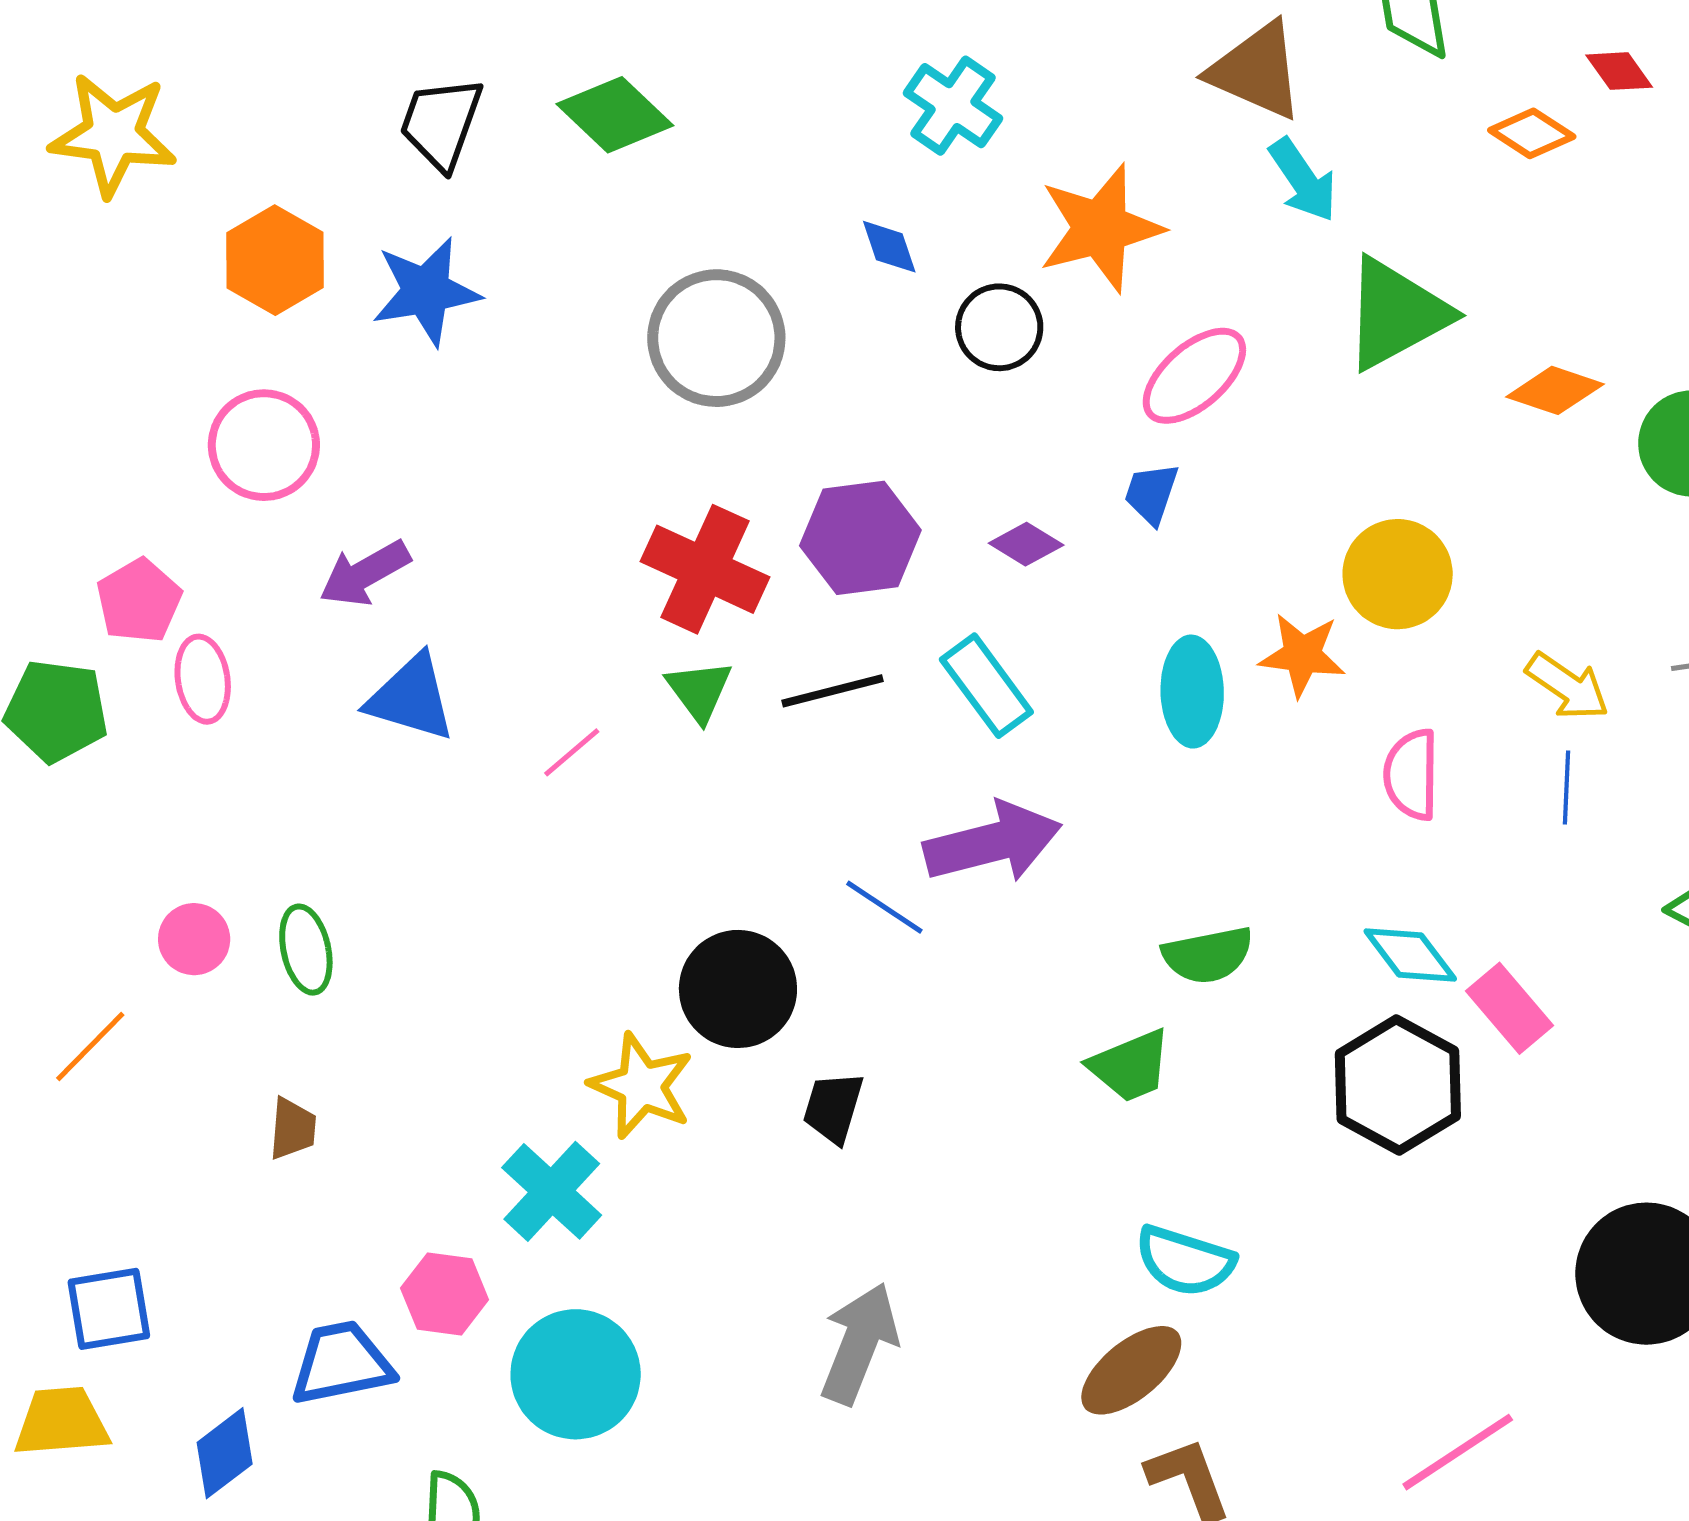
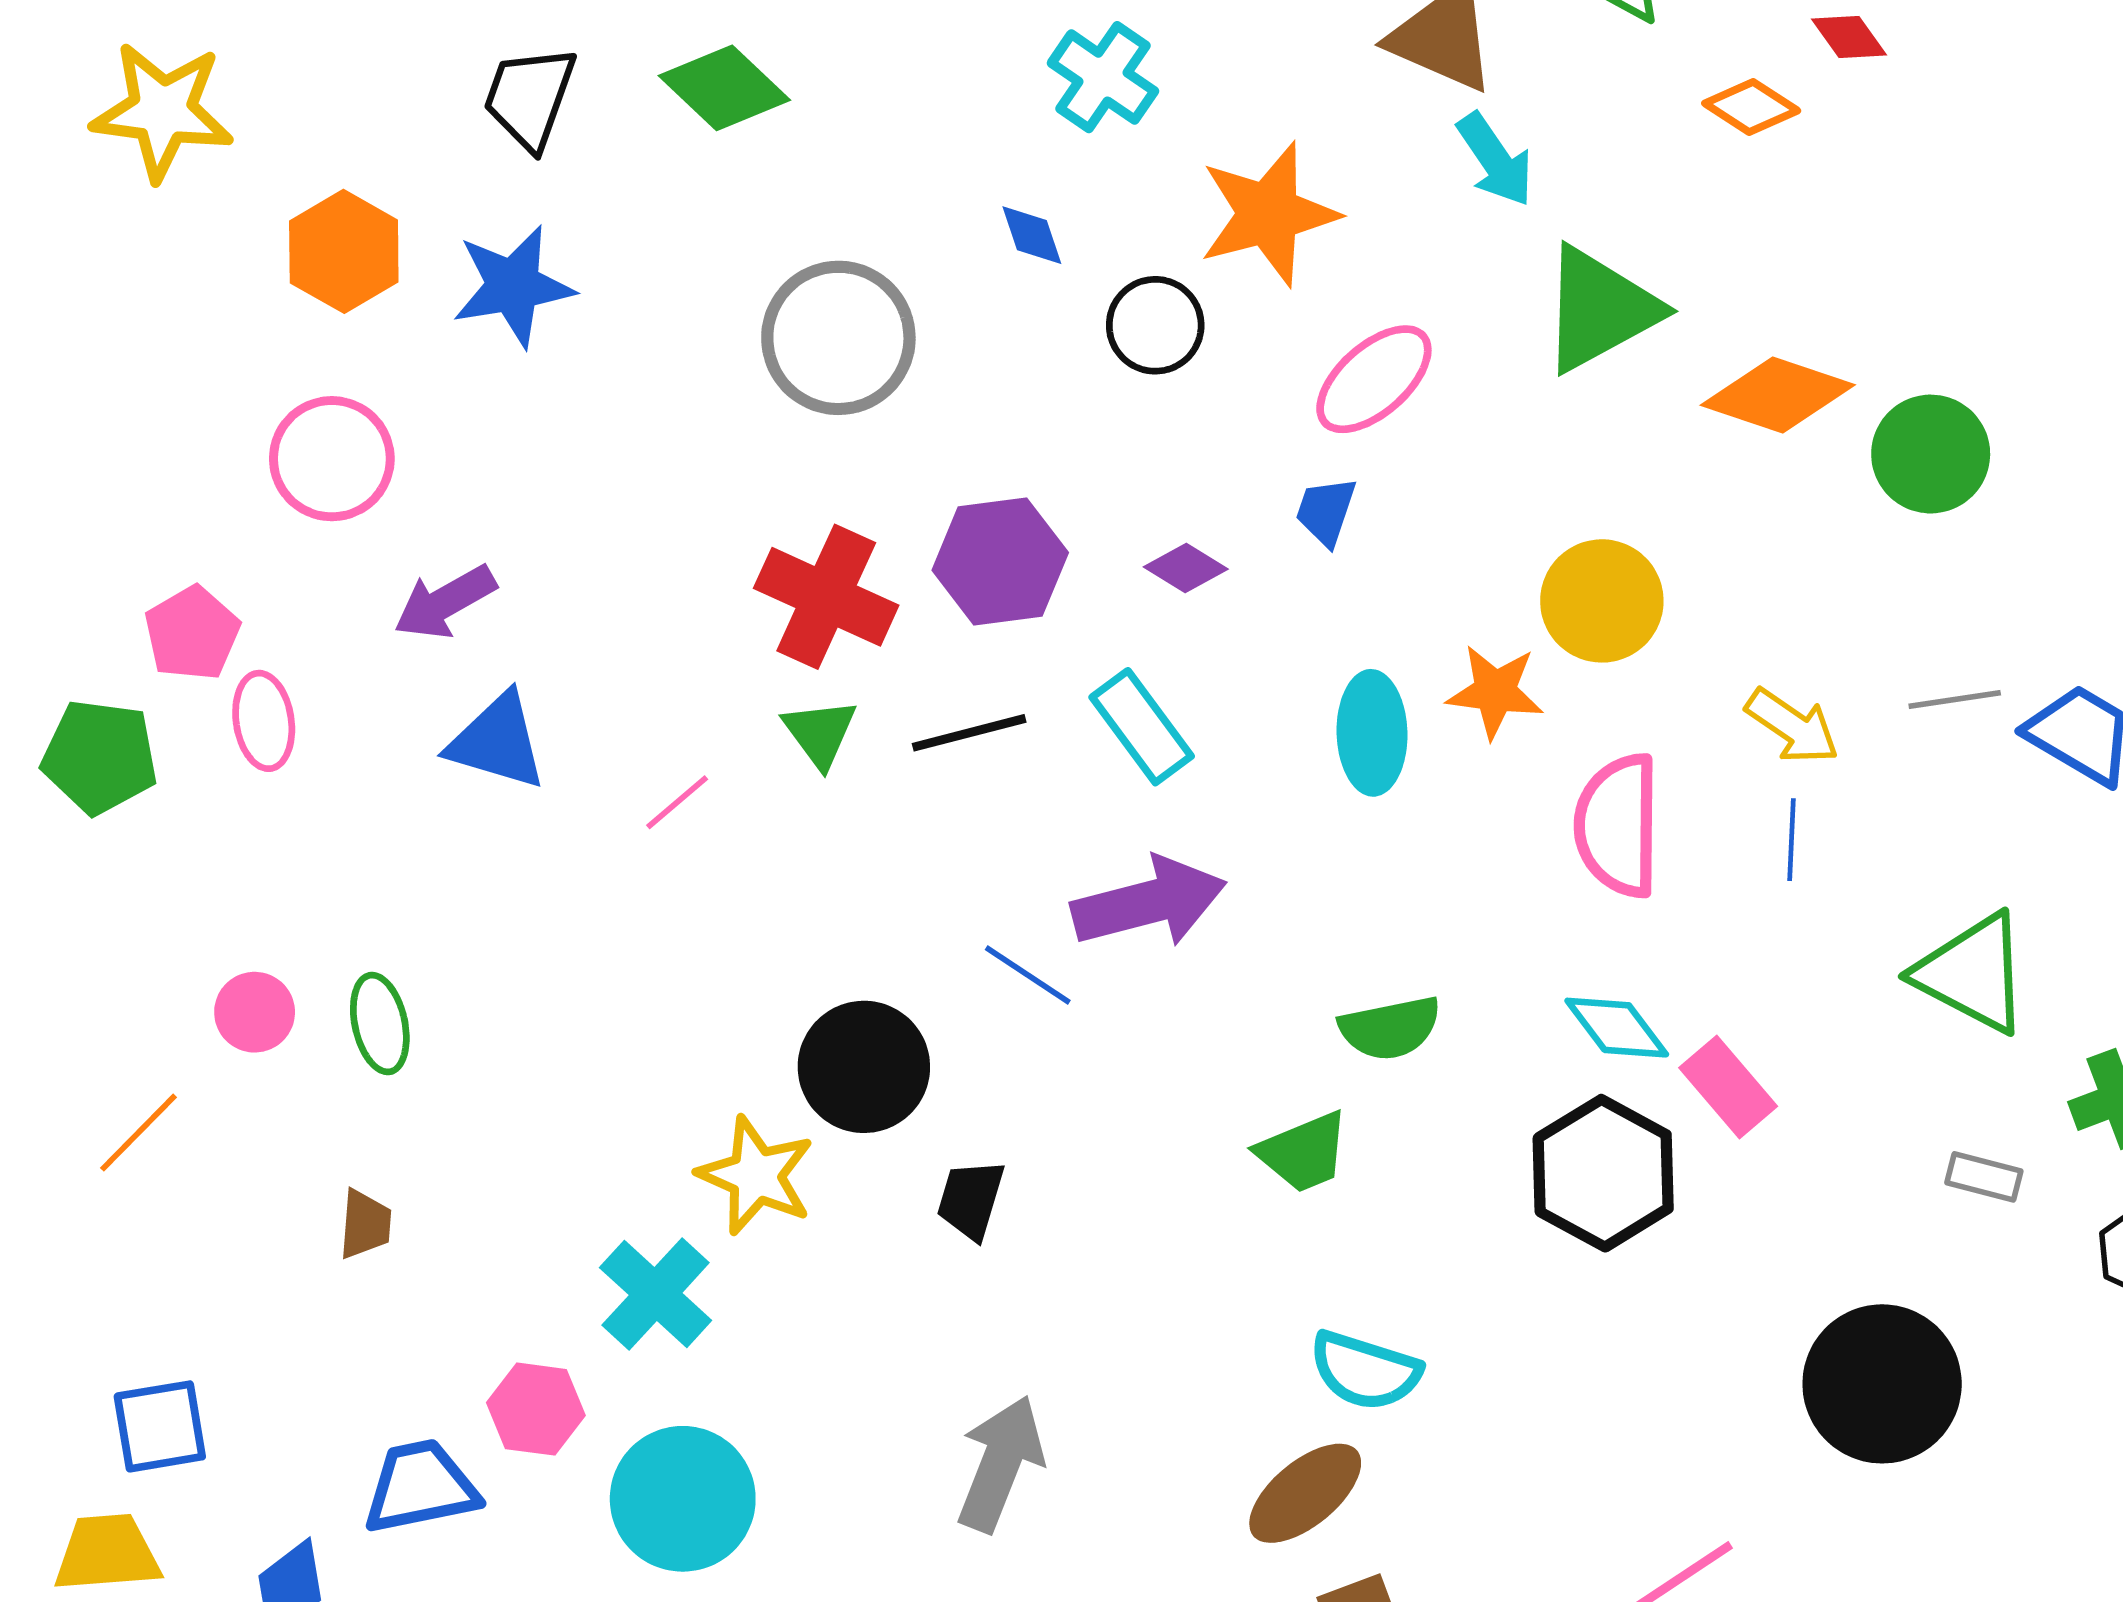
orange diamond: (1555, 390) -> (1778, 395), size x1.4
pink semicircle: (1411, 775) -> (1618, 826), size x1.4

